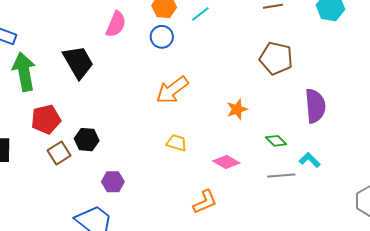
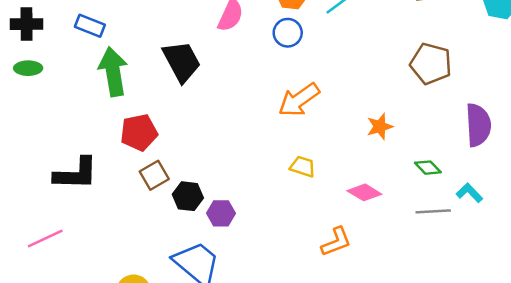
black hexagon: (87, 140) -> (188, 196), moved

